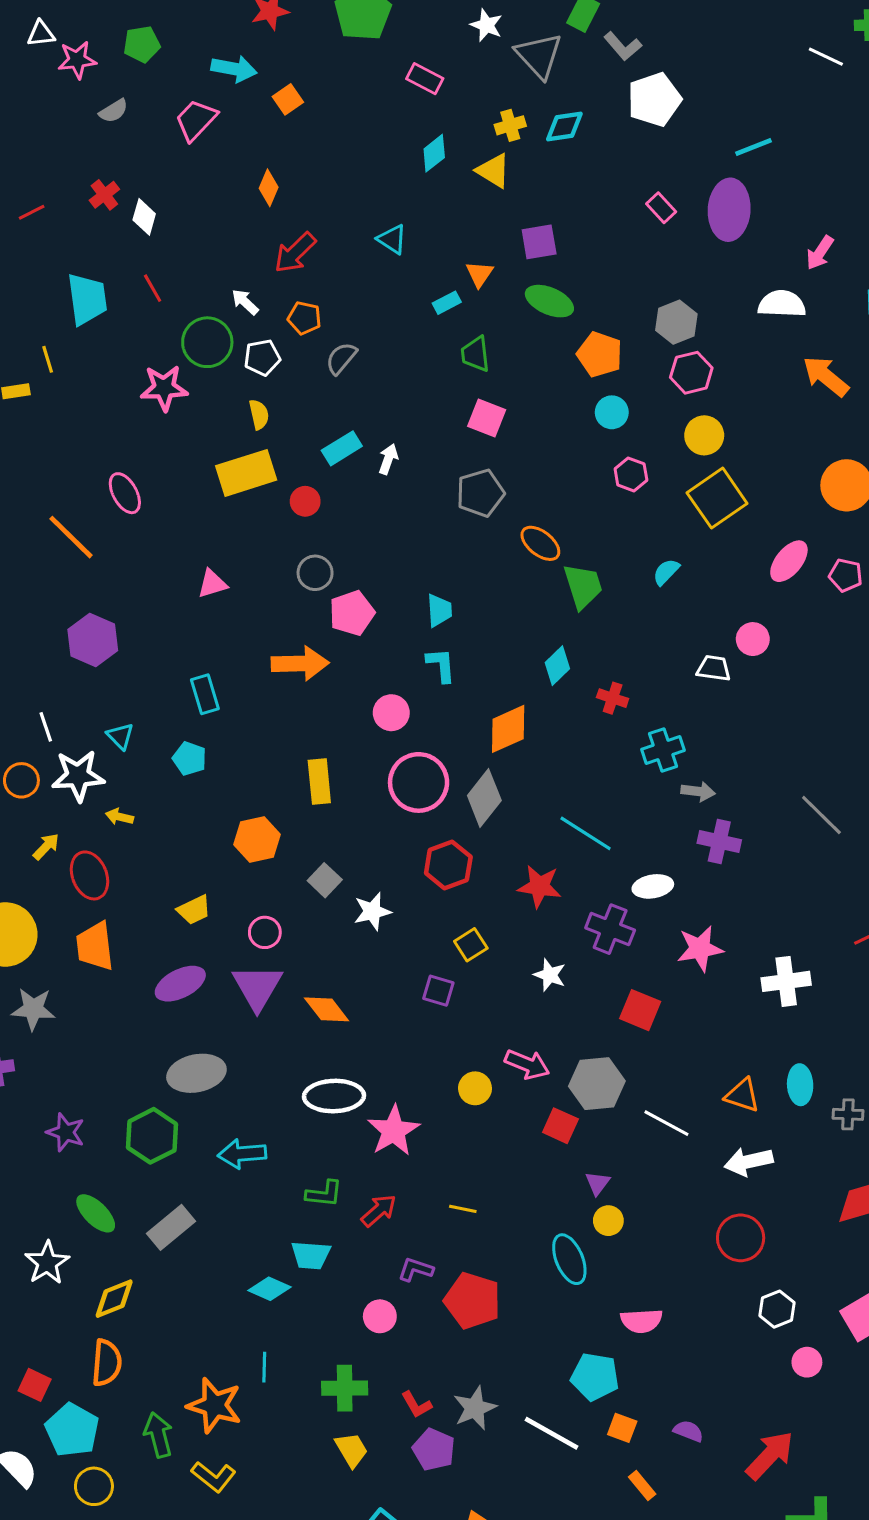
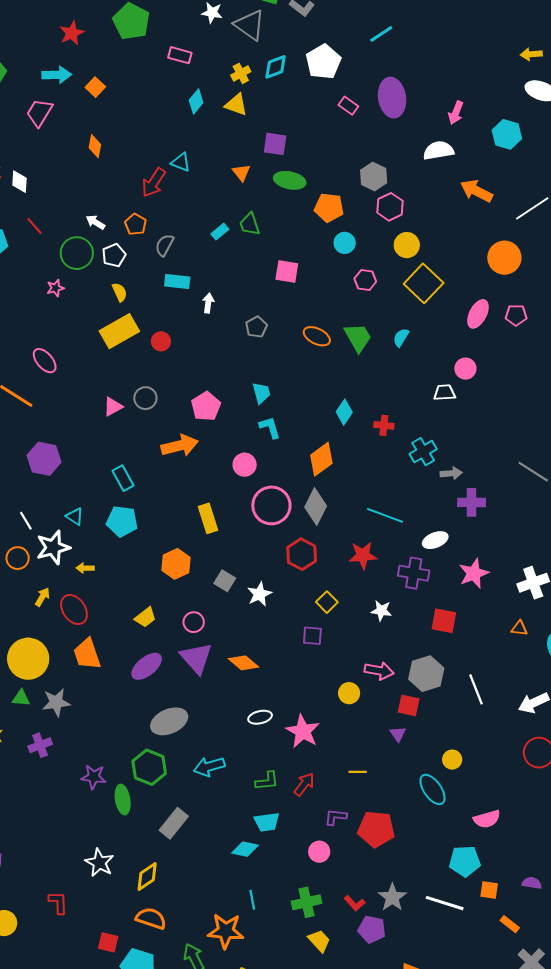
white pentagon: (654, 100) -> (323, 62), moved
cyan line: (753, 147) -> (381, 34), moved
purple square: (539, 242) -> (275, 144), turned 30
red arrow: (295, 253) -> (154, 182), moved
cyan rectangle: (447, 303) -> (220, 232), moved
orange pentagon: (304, 318) -> (136, 224), turned 30
pink star: (164, 388) -> (55, 288), size x0.6
pink square: (487, 418) -> (287, 272), moved
cyan rectangle: (342, 448) -> (177, 282), moved, turned 50
gray pentagon: (480, 493) -> (256, 327), moved, size x0.7
gray circle: (315, 573) -> (145, 398), moved
green trapezoid: (583, 586) -> (358, 337), moved
cyan pentagon: (190, 759) -> (122, 521), size x1.4
orange triangle: (742, 1095) -> (519, 628), moved, size x0.7
white ellipse: (334, 1096) -> (260, 717), size x0.6
white line: (666, 1123) -> (476, 689), turned 52
purple triangle: (597, 1183) -> (398, 734), moved
green ellipse: (96, 1213) -> (123, 800), moved, turned 48
orange semicircle: (107, 1363) -> (151, 918), turned -64

